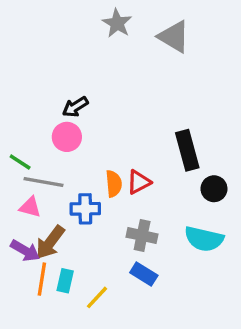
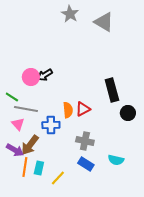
black arrow: (75, 107) -> (45, 75), moved
pink circle: (67, 137) -> (31, 77), moved
pink triangle: (30, 207) -> (18, 124), turned 32
cyan semicircle: (204, 239) -> (116, 160), moved, size x0.7

